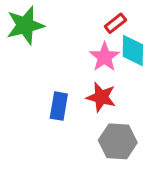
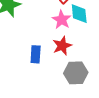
red star: (101, 97) -> (62, 46), turned -30

